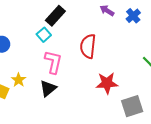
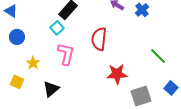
yellow star: (19, 80) -> (33, 63), moved
black triangle: (48, 88) -> (51, 89), moved

